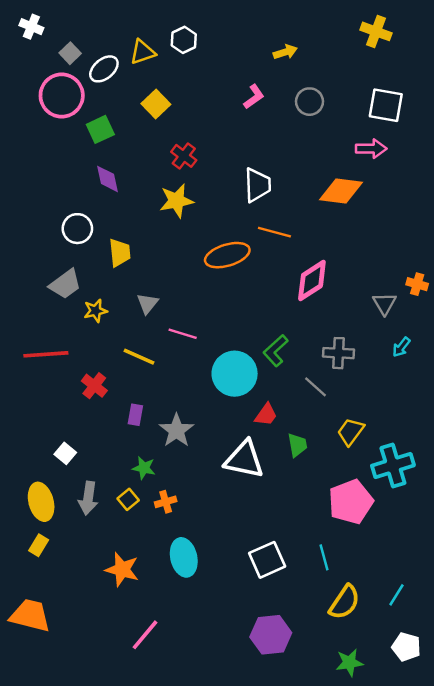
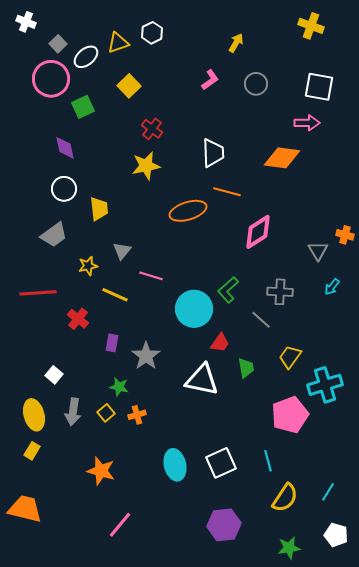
yellow arrow: (285, 52) -> (236, 43), turned -42
purple diamond: (108, 179) -> (65, 148), moved
yellow star: (95, 311) -> (88, 266), moved
cyan ellipse: (184, 557) -> (175, 465), moved

